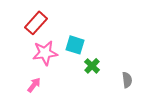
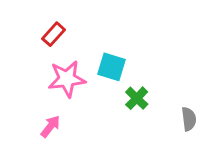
red rectangle: (36, 23) -> (53, 34), size x0.7

